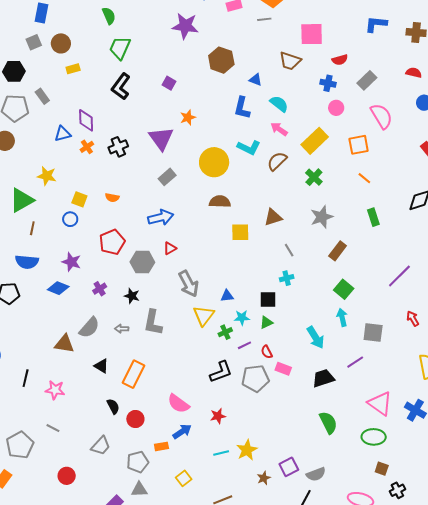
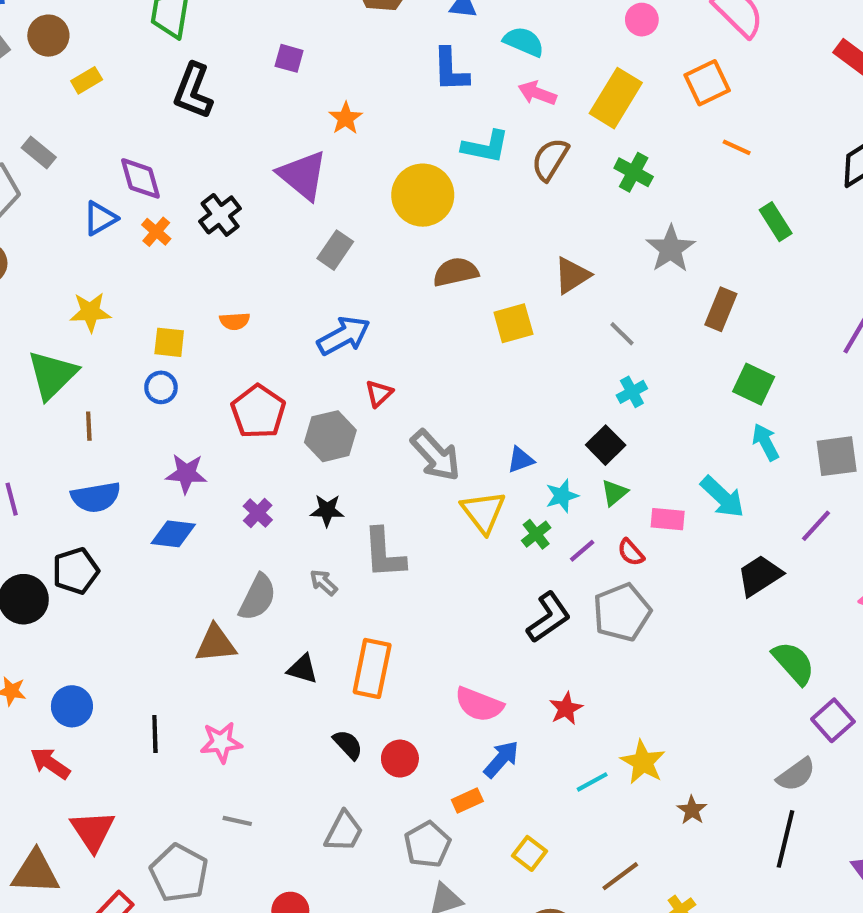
black square: (268, 299) -> (606, 445), turned -30
gray arrow: (122, 329) -> (324, 582), turned 56
pink rectangle: (283, 369) -> (668, 519), moved
purple square: (289, 467) -> (833, 720), moved

